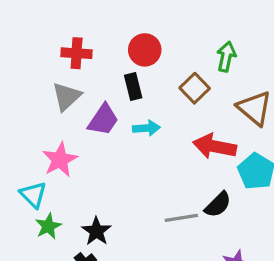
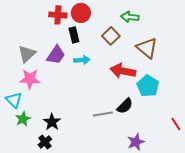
red cross: (77, 53) -> (58, 15), moved
green arrow: (226, 57) -> (130, 17), turned -96
gray triangle: (67, 96) -> (27, 54), moved
pink star: (60, 160) -> (30, 79), turned 30

